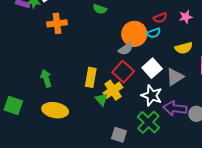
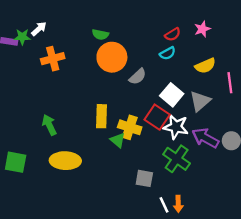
orange circle: (134, 34) -> (112, 57), moved
red square: (123, 72) -> (157, 117), moved
yellow cross: (113, 90) -> (130, 127), turned -30
purple arrow: (175, 108) -> (205, 138), turned 30

